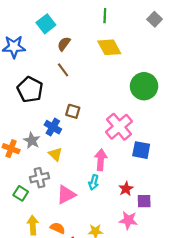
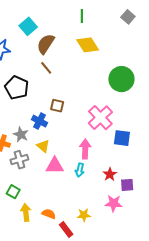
brown semicircle: (64, 44) -> (46, 44), size x1.5
gray cross: (40, 178) -> (19, 160), moved
green square: (21, 193) -> (13, 192), moved
pink triangle: (66, 195) -> (55, 166), moved, turned 30

